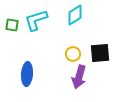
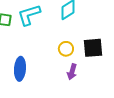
purple arrow: (79, 77) -> (72, 72), size x0.7

